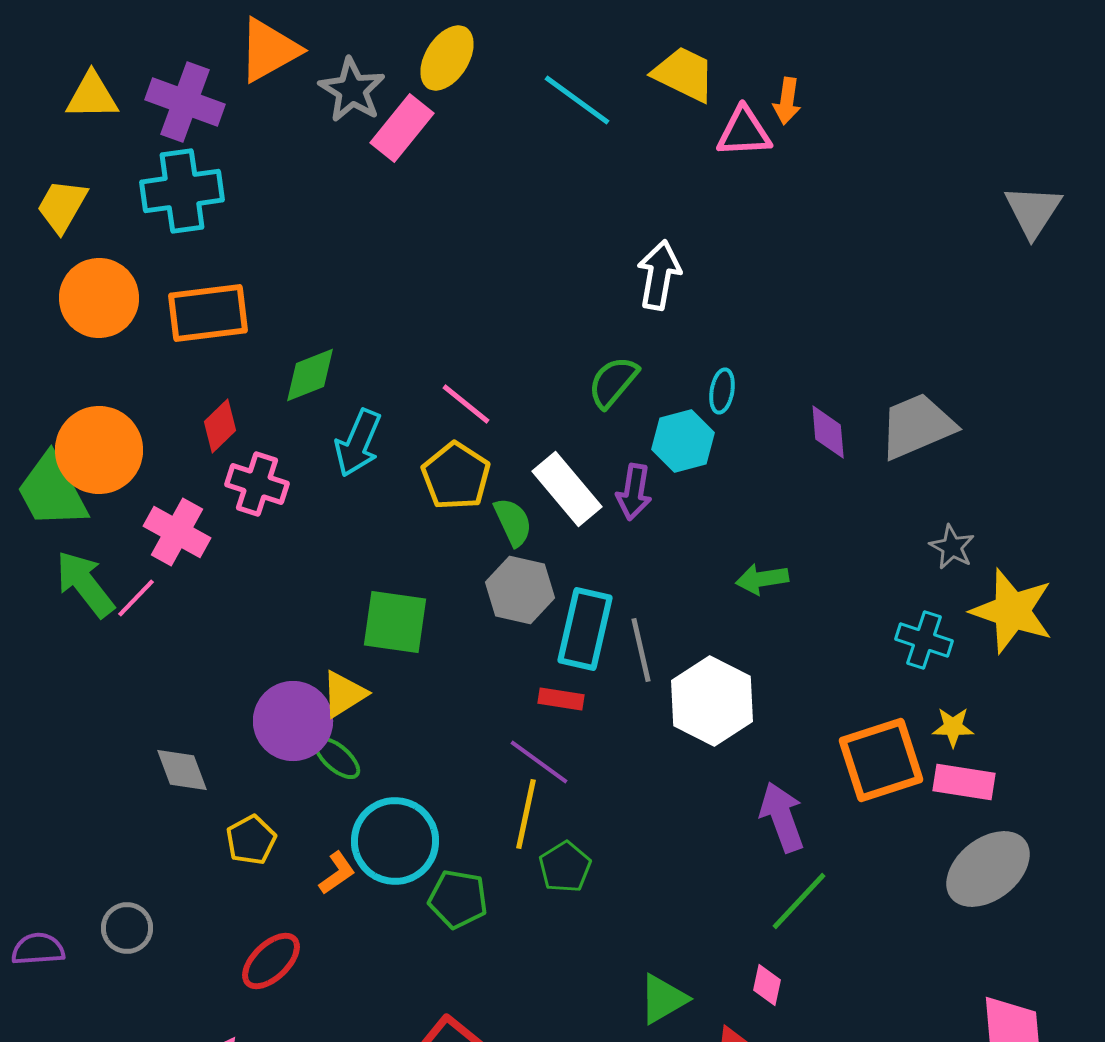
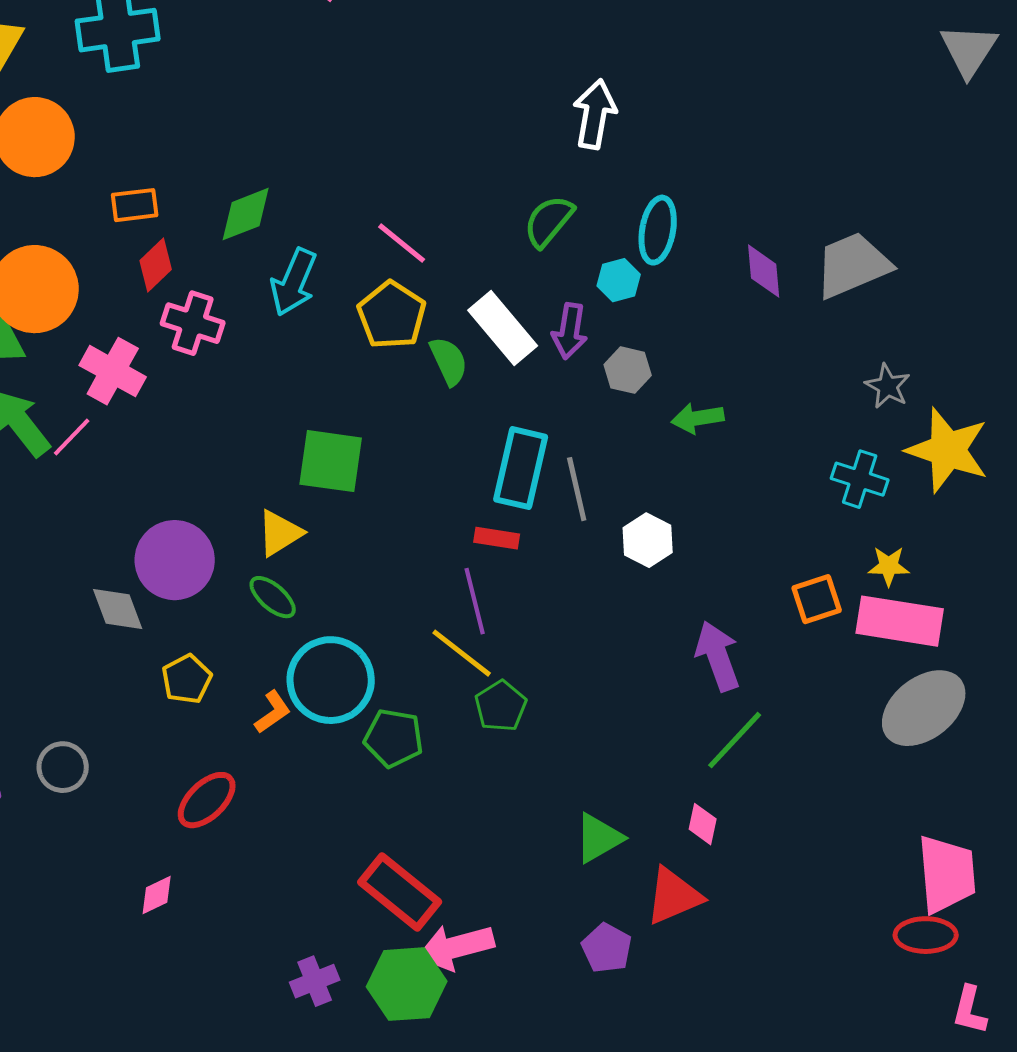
orange rectangle: (208, 313) -> (135, 205), moved, size x0.6
cyan ellipse: (722, 391) -> (658, 230), size x1.5
cyan hexagon: (683, 441) -> (619, 280), size x0.7
gray hexagon: (520, 590) -> (628, 370), moved, size x0.7
white hexagon: (712, 701) -> (648, 540), size x0.6
purple circle: (293, 721) -> (175, 560), moved
orange square: (881, 760) -> (817, 599), size x0.6
purple line: (539, 762) -> (475, 601), turned 40
pink rectangle: (964, 782) -> (900, 621), size x1.4
yellow line: (526, 814) -> (462, 653), turned -64

